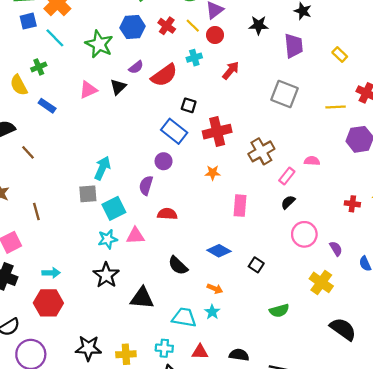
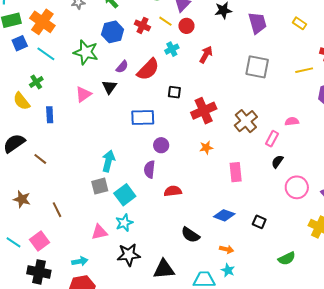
blue rectangle: (47, 106) -> (50, 115), turned 63
blue rectangle: (174, 131) -> (143, 117), moved, turned -30
pink triangle: (135, 236) -> (99, 232), moved
black star: (106, 275) -> (129, 255), turned -30

